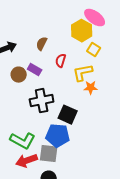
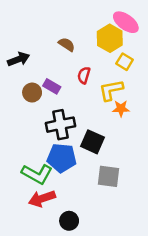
brown semicircle: (42, 44) -> (67, 44), moved, turned 96
blue pentagon: (58, 136) -> (62, 158), moved
gray square: (49, 154) -> (109, 176), moved

